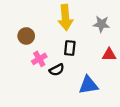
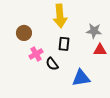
gray star: (101, 24) -> (94, 31), moved
black semicircle: (57, 70) -> (52, 64), turned 80

